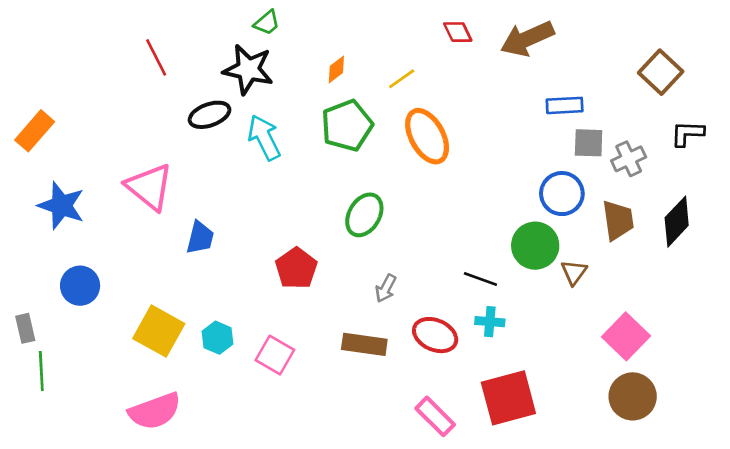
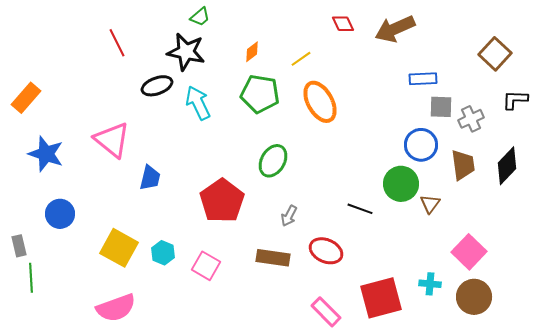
green pentagon: (347, 125) -> (260, 94), turned 30
red pentagon: (296, 268) -> (222, 201), size x1.4
cyan cross: (490, 322) -> (430, 284), moved

